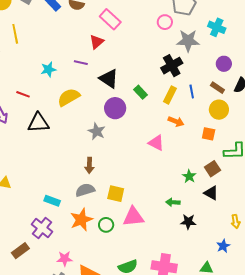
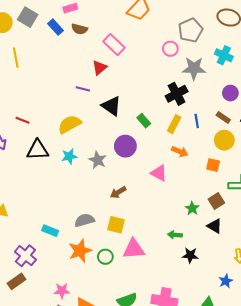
cyan star: (48, 69) -> (69, 156), moved
purple circle: (115, 108) -> (125, 146), moved
brown arrow: (89, 165) -> (118, 192), moved, turned 56
purple cross: (42, 228) -> (25, 256), moved

